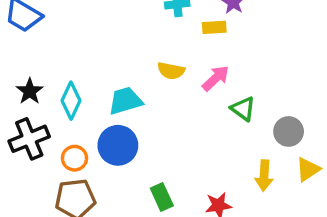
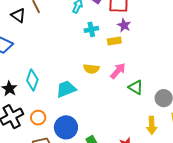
cyan diamond: (71, 101) -> (32, 80), moved
blue circle: (118, 145) -> (66, 127), moved
orange circle: (75, 158) -> (38, 118), moved

